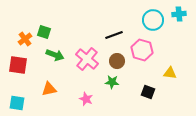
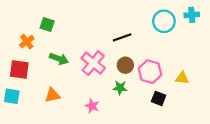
green square: (44, 32) -> (47, 24), moved
pink hexagon: (142, 50) -> (150, 72), moved
cyan square: (17, 103) -> (12, 96), moved

